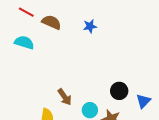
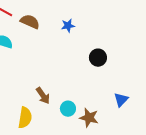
black circle: (119, 91) -> (98, 58), moved

